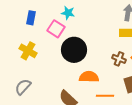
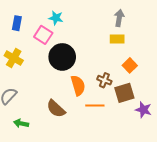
brown cross: (119, 59) -> (104, 80), moved
orange semicircle: (89, 77) -> (78, 85), turned 72

